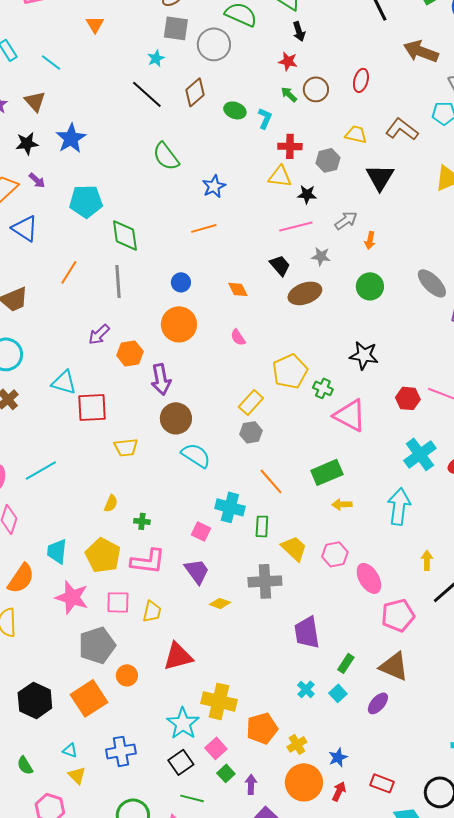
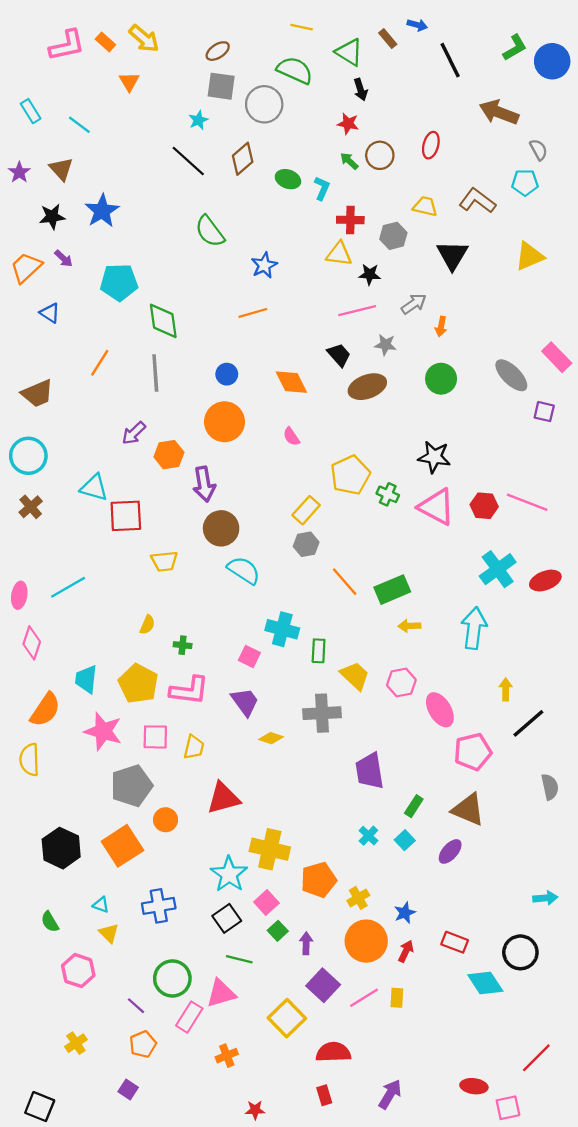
blue triangle: (25, 228) -> (50, 313), size x0.7
orange diamond: (238, 289) -> (291, 382), size x1.4
pink triangle: (350, 415) -> (437, 507), moved
orange line: (271, 481) -> (345, 582), moved

